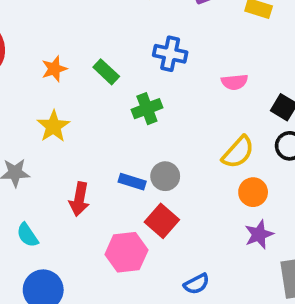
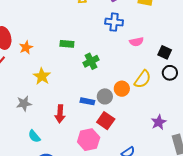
blue cross: (170, 54) -> (114, 22), moved
orange star: (54, 69) -> (26, 47), moved
green rectangle: (106, 72) -> (67, 44), turned -32
orange circle: (253, 192) -> (122, 89), moved

